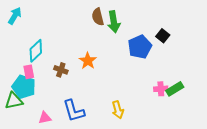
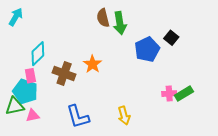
brown cross: (61, 70) -> (64, 74), size x1.5
pink triangle: (45, 118) -> (33, 116), moved

